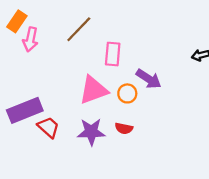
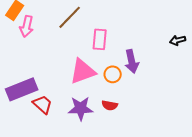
purple arrow: (149, 79) -> (132, 61), turned 45

